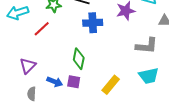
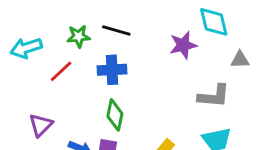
blue cross: (93, 23) -> (112, 70), moved

